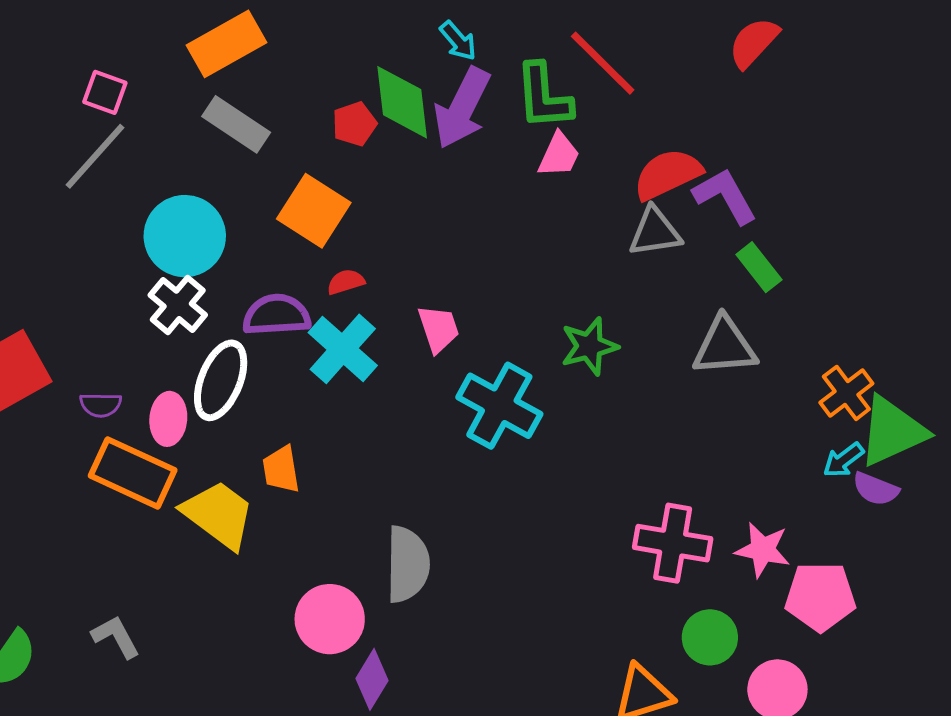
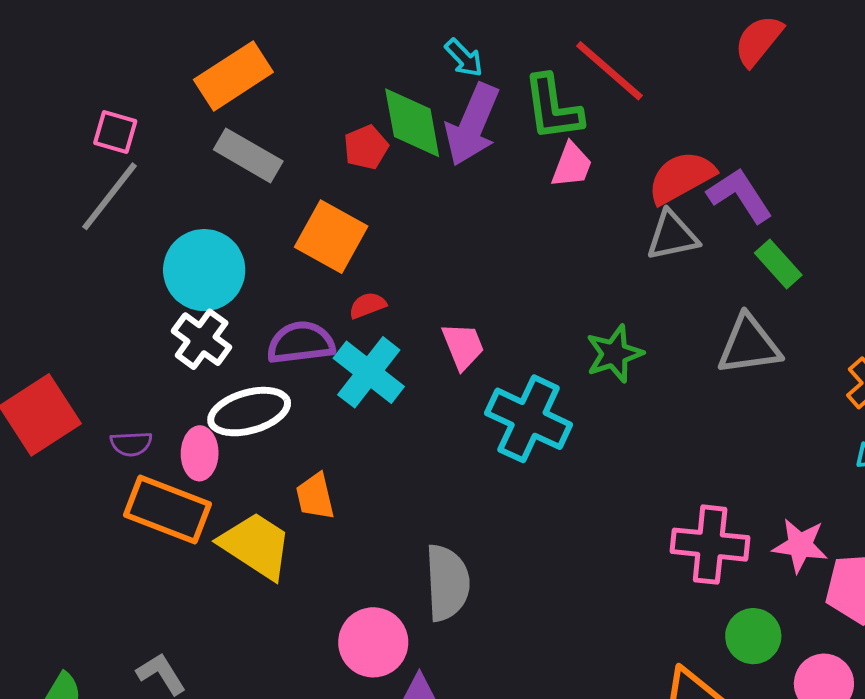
white ellipse: (221, 380) -> (249, 412), turned 56

